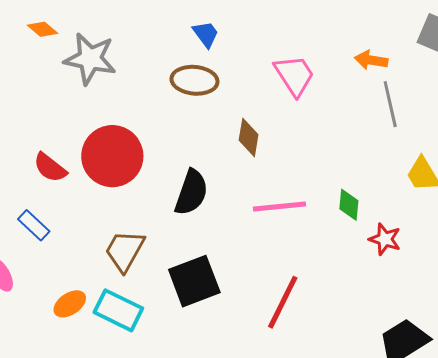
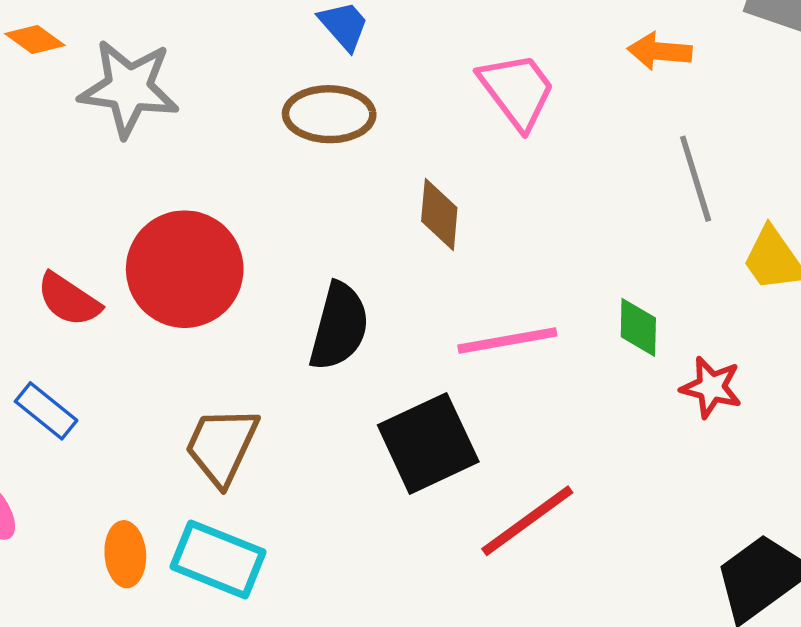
gray line: (390, 104) -> (696, 179), moved
black square: (194, 281) -> (428, 443), moved
red line: (283, 302) -> (527, 521), turned 32
orange ellipse: (70, 304) -> (125, 554), turned -56

